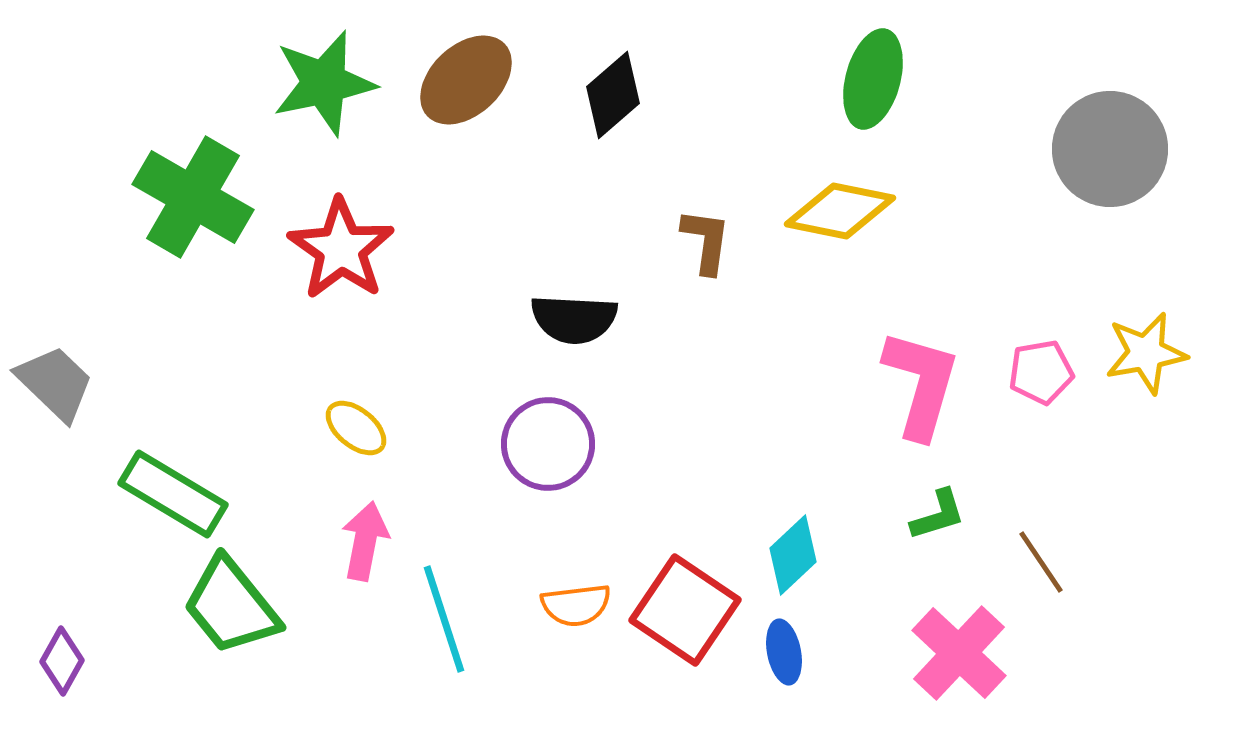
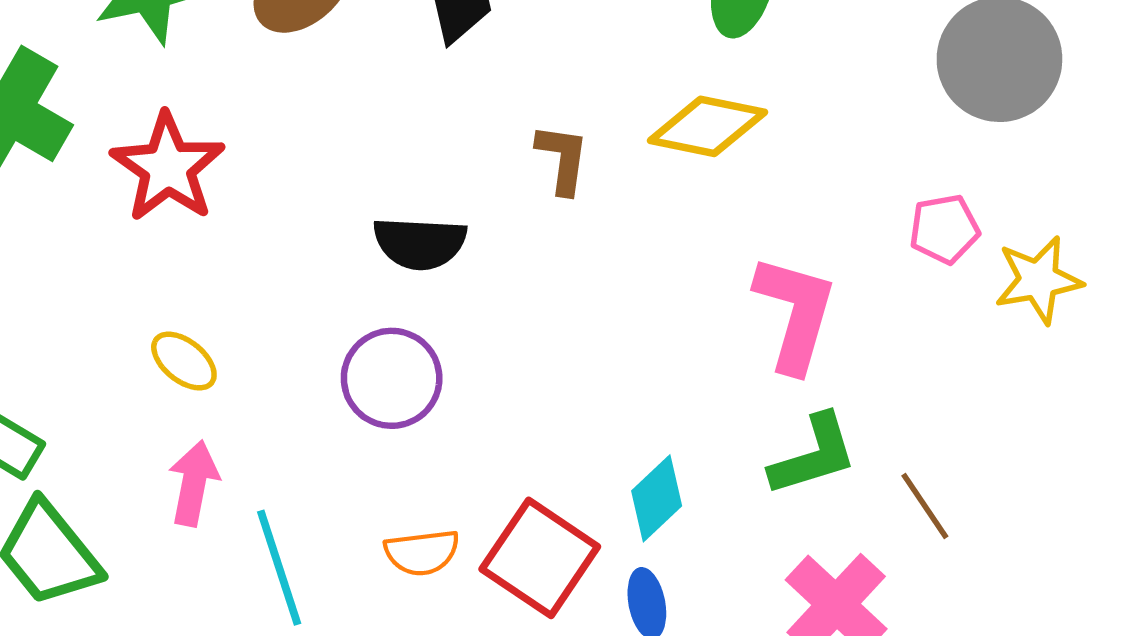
pink pentagon: (1041, 372) -> (944, 229), moved
green L-shape: (938, 515) -> (813, 455), size x1.5

